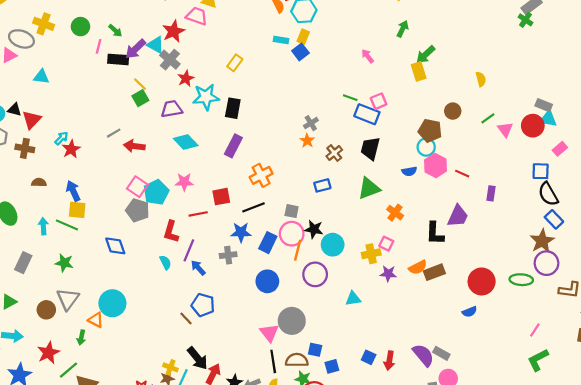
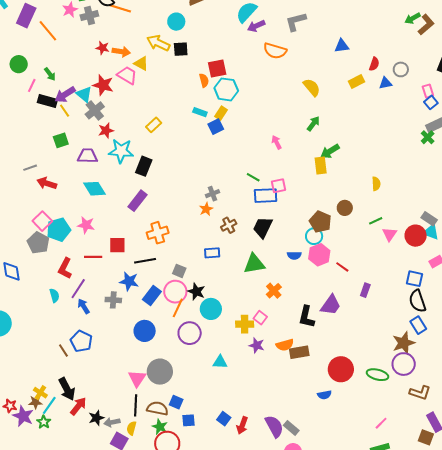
red star: (174, 31) -> (103, 85), turned 30
yellow line: (140, 84) -> (65, 111), moved
blue rectangle: (367, 114) -> (266, 196), turned -35

